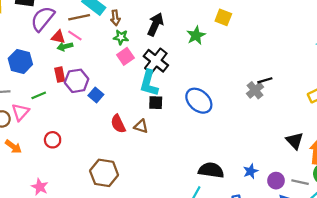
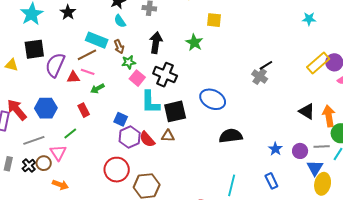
green arrow: (65, 46) -> (97, 89), moved
purple hexagon: (77, 81) -> (130, 137), moved
cyan L-shape: (149, 83) -> (150, 102), moved
black square: (156, 103) -> (175, 111), size x1.6
red circle: (53, 140) -> (117, 170), moved, size x1.6
black semicircle: (211, 170) -> (231, 136), moved

